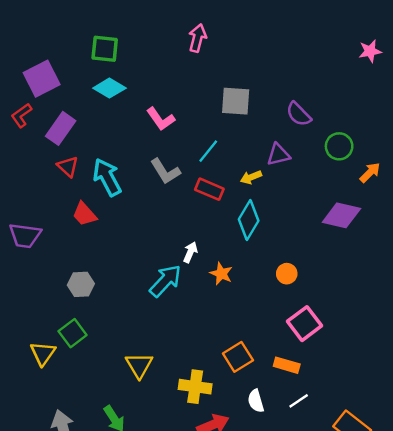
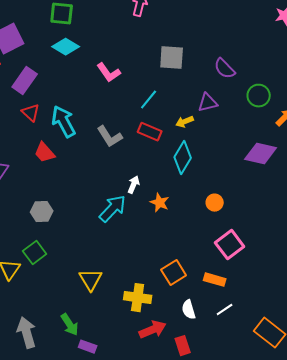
gray L-shape: (165, 171) -> (110, 137), moved

